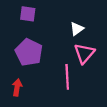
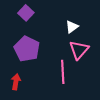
purple square: (28, 14) -> (26, 13), turned 35

